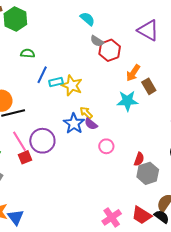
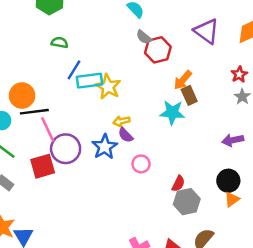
cyan rectangle: (56, 82) -> (89, 81), size x1.5
brown rectangle: (149, 86) -> (189, 95), moved
yellow arrow: (86, 113) -> (121, 121), turned -64
blue star: (74, 123) -> (105, 147), moved
pink line: (19, 141) -> (48, 129), moved
red square: (25, 157) -> (43, 166), size x1.5

